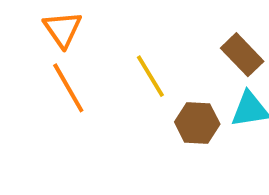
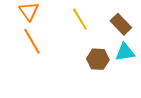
yellow line: (150, 76) -> (80, 19), moved

